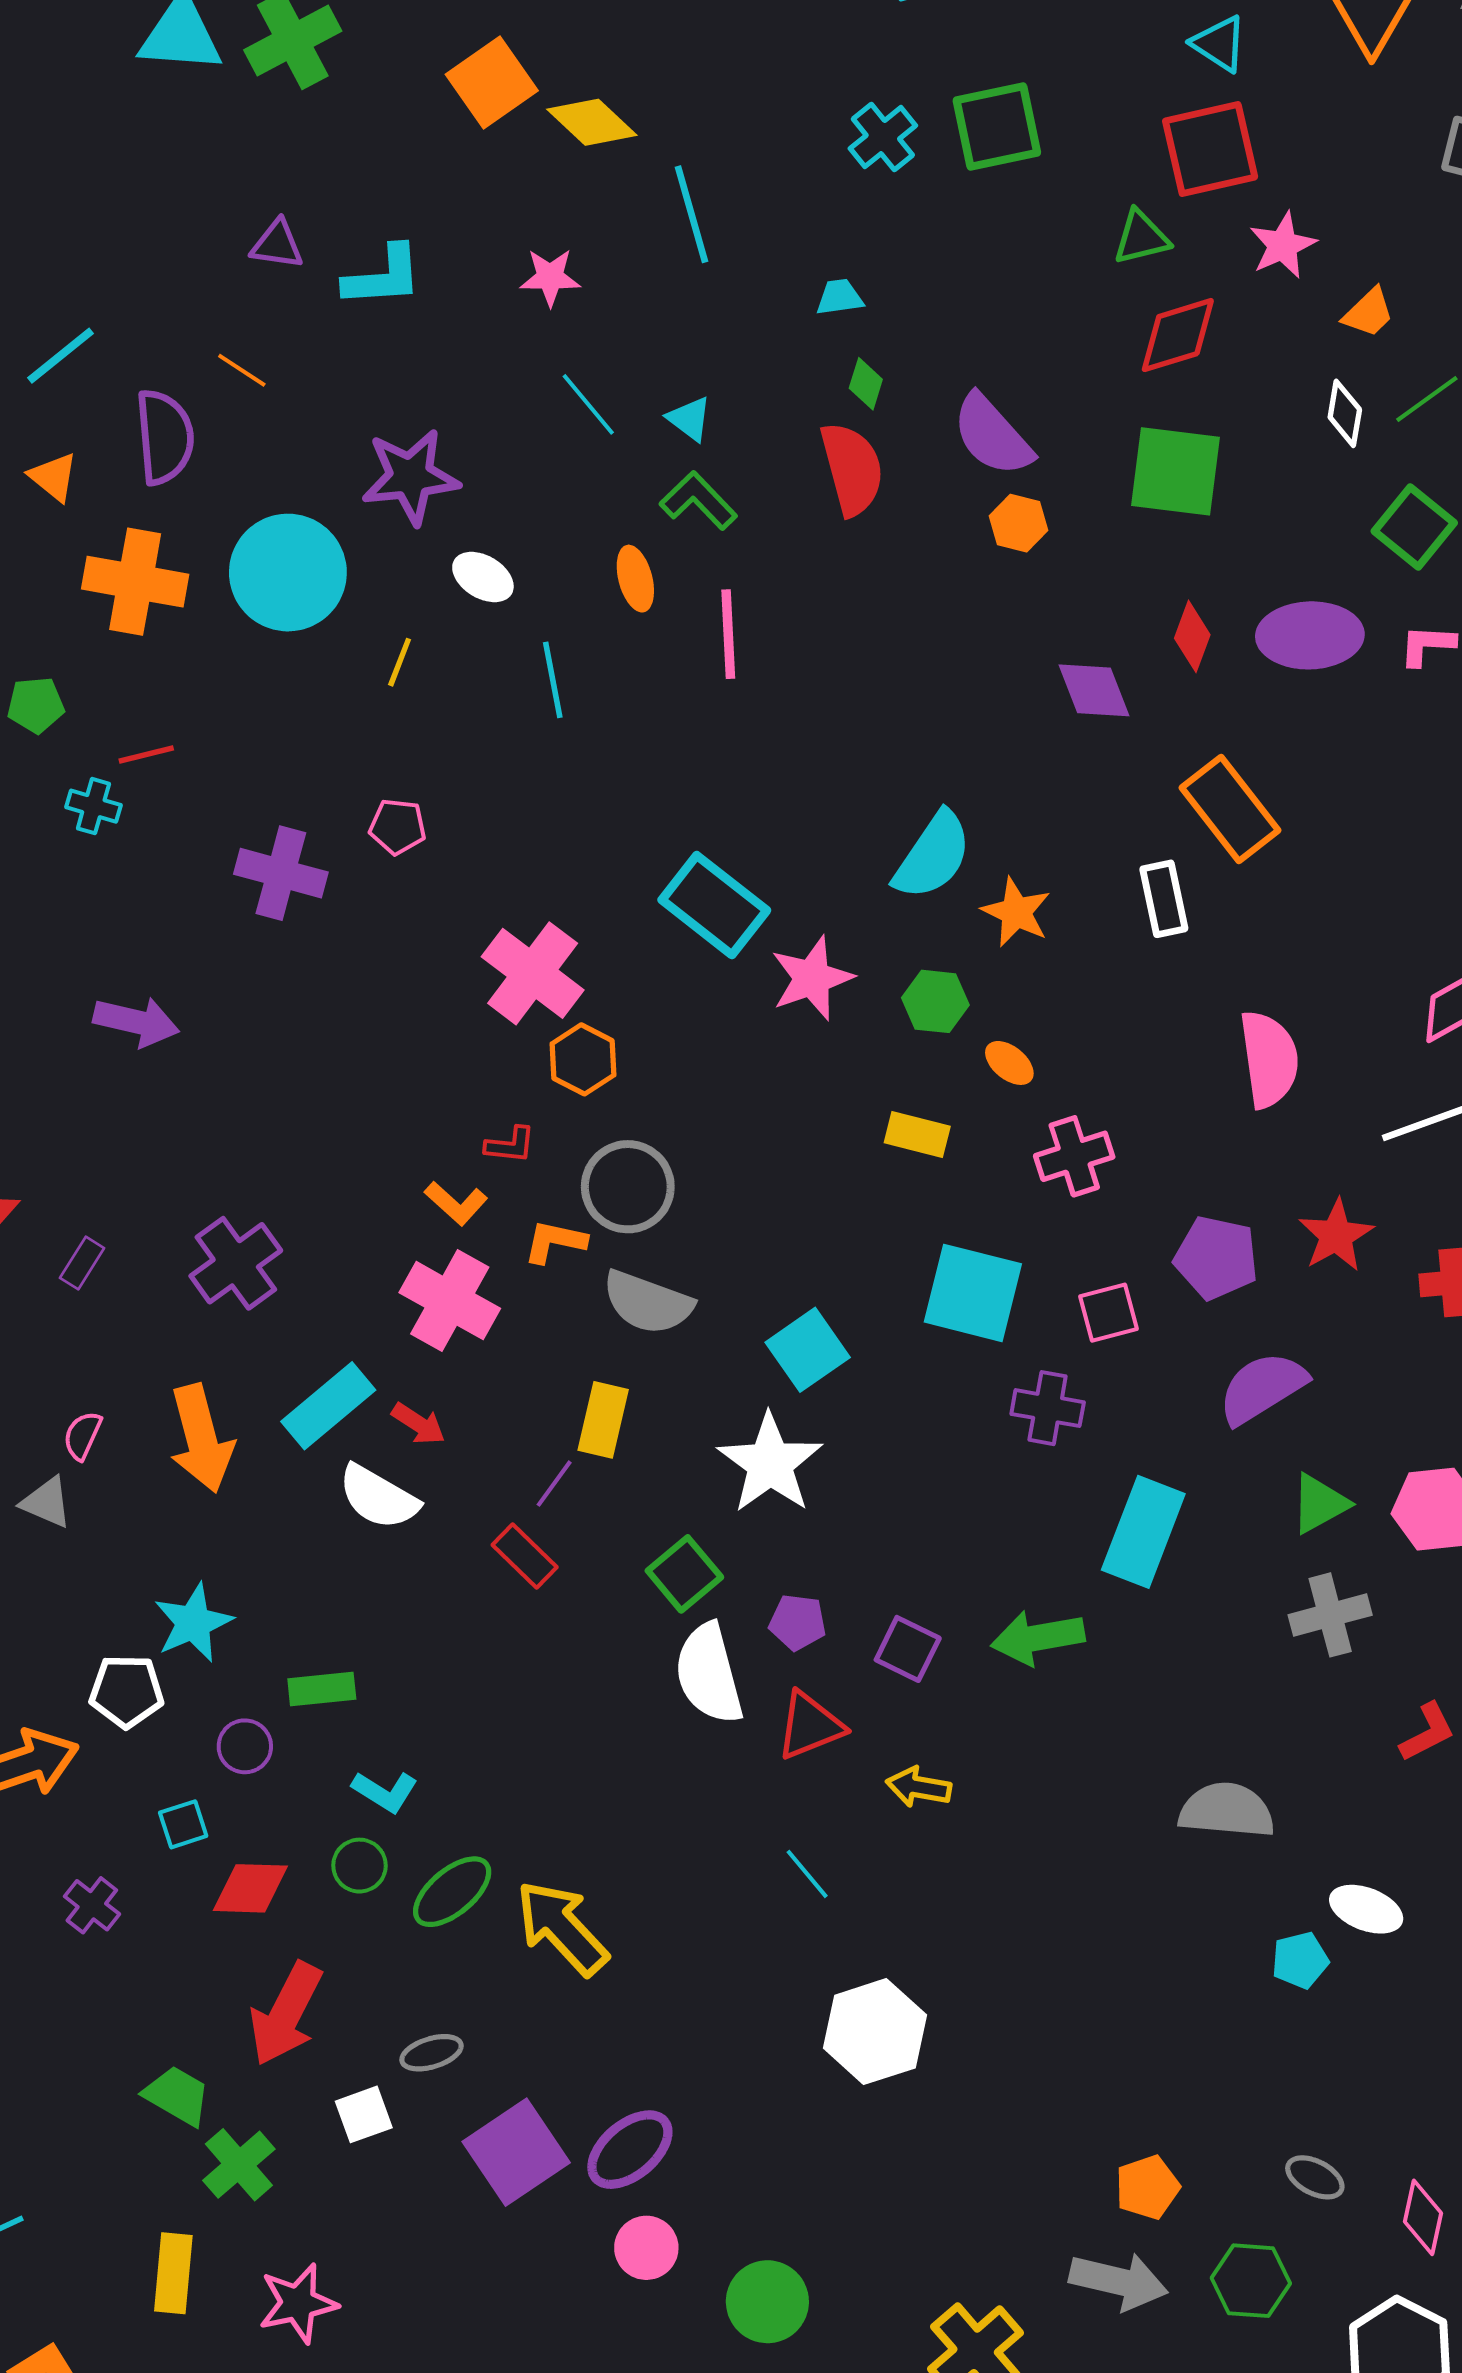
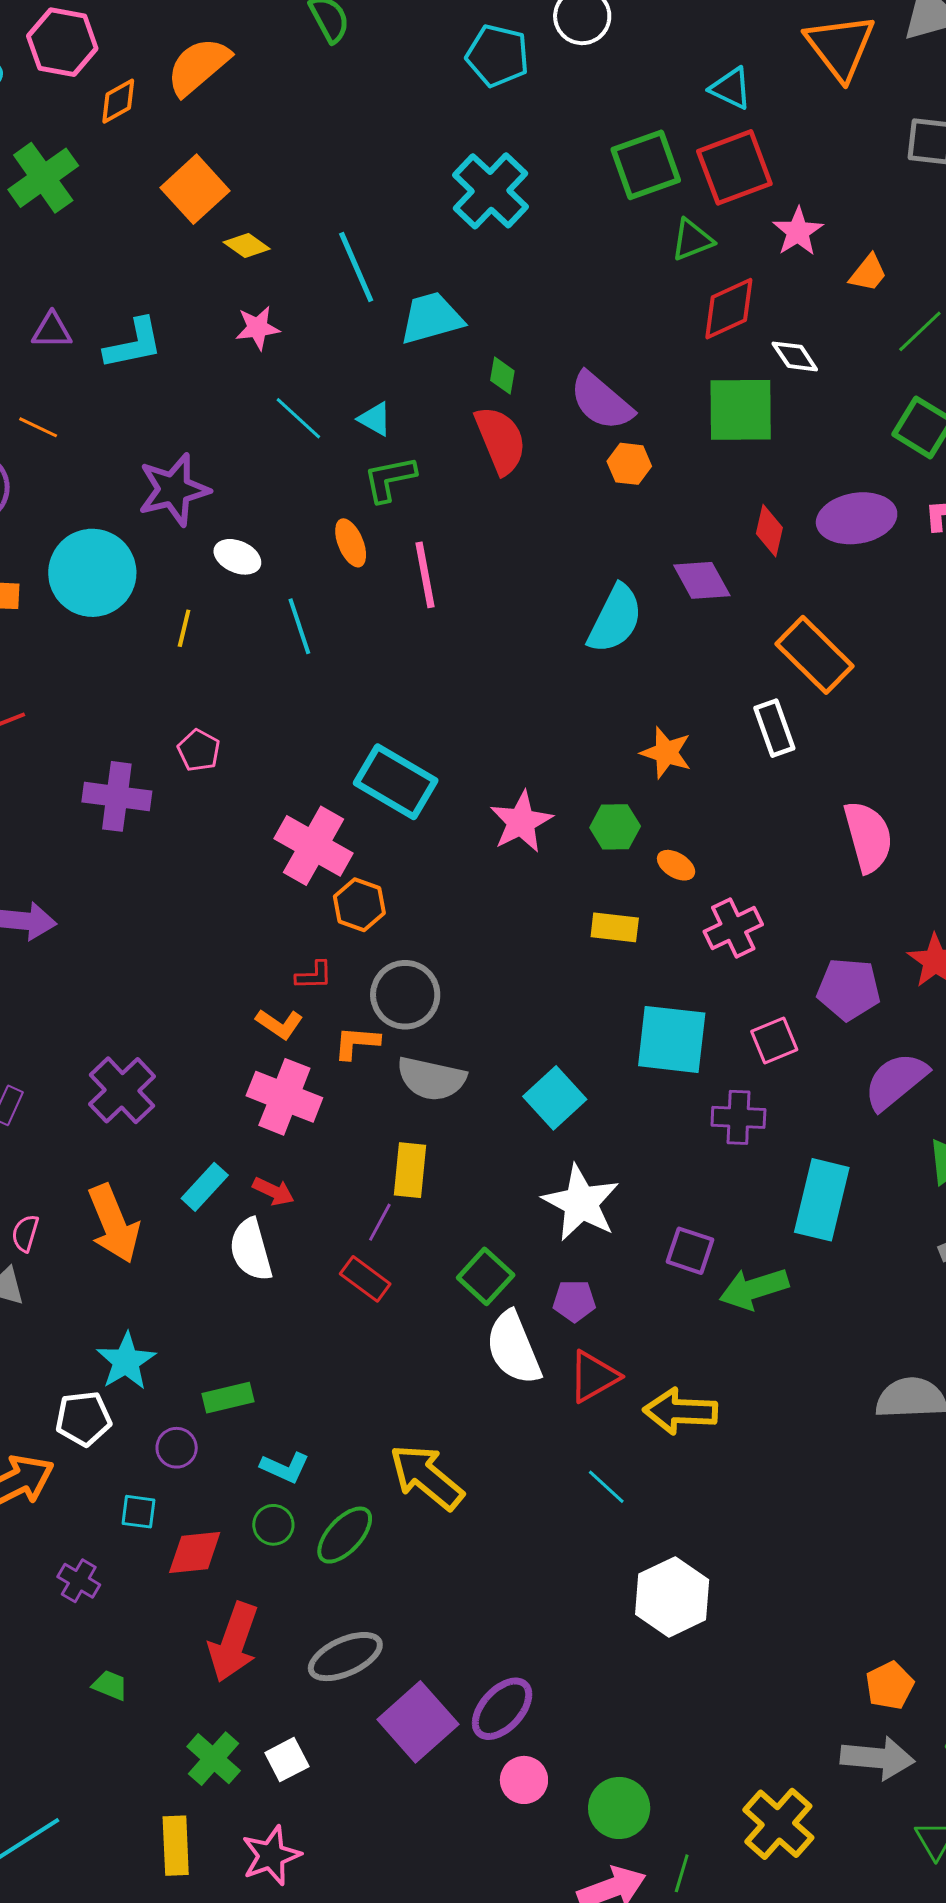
yellow diamond: (592, 122) -> (247, 245), moved, size x0.7
green square: (997, 126) -> (646, 165), moved
cyan cross: (883, 137) -> (491, 191), size x1.5
cyan trapezoid: (840, 297) -> (431, 318), moved, size x1.8
white diamond: (1345, 413) -> (795, 356), moved, turned -36
green L-shape: (698, 501) -> (390, 479), turned -50
pink pentagon: (398, 827) -> (199, 750), turned 30
cyan semicircle: (933, 856) -> (615, 619), moved
cyan rectangle: (714, 905) -> (396, 782), moved
cyan rectangle: (328, 1406) -> (205, 1187), size x0.7
white star: (770, 1463) -> (581, 1203), moved
white semicircle: (378, 1497) -> (251, 1250), turned 52
purple square: (908, 1649) -> (690, 1251), moved
yellow arrow: (919, 1787) -> (680, 1411), size x1.5
cyan square: (183, 1824) -> (139, 1512), turned 33
yellow arrow: (562, 1928) -> (426, 1477), moved
gray ellipse: (432, 2053) -> (345, 1657), size x1.6
green trapezoid: (177, 2096) -> (110, 1685), moved, size x0.7
white square: (364, 2114) -> (287, 1760), moved

